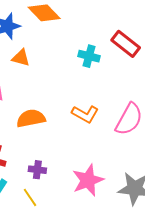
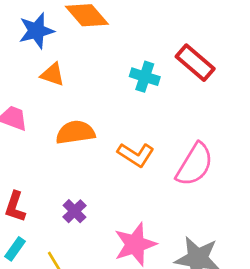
orange semicircle: (31, 118) -> (75, 132), moved
purple cross: (37, 170) -> (74, 211), moved, turned 36

